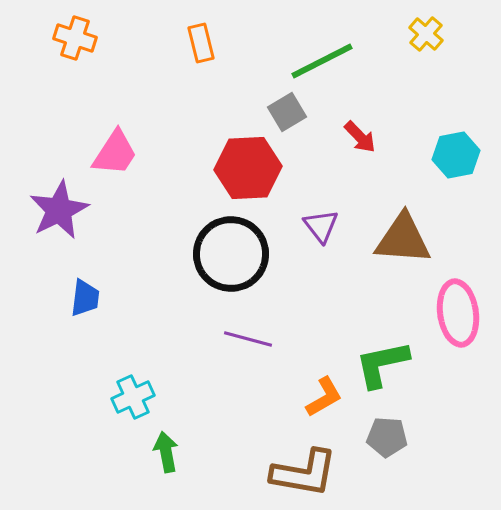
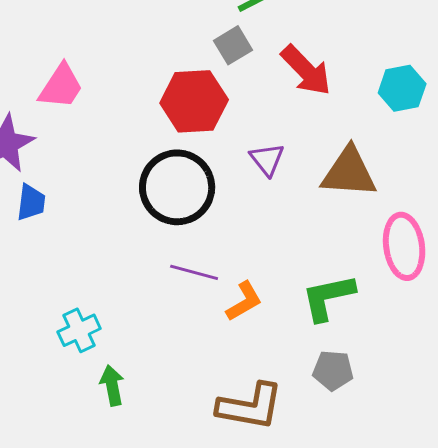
red arrow: (360, 137) -> (306, 70), size x1.6
blue trapezoid: (85, 298) -> (31, 202), moved
orange L-shape: (324, 397) -> (244, 301), moved

